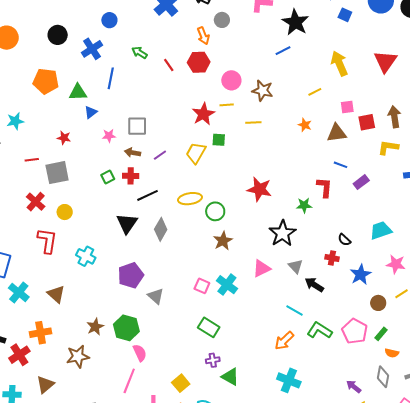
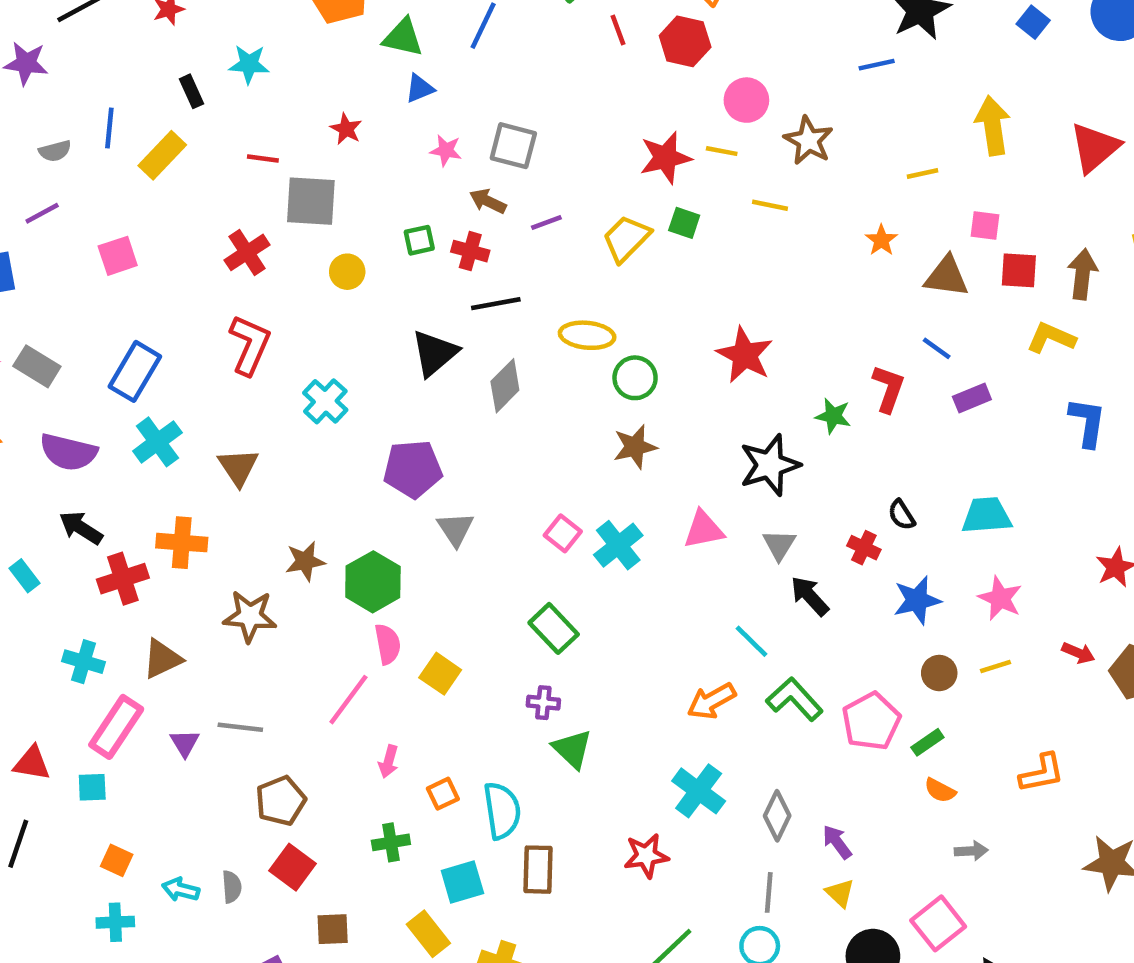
yellow circle: (65, 212) -> (347, 272), moved
gray diamond: (383, 377) -> (777, 816), moved
yellow square: (181, 383) -> (440, 674), moved, turned -30

